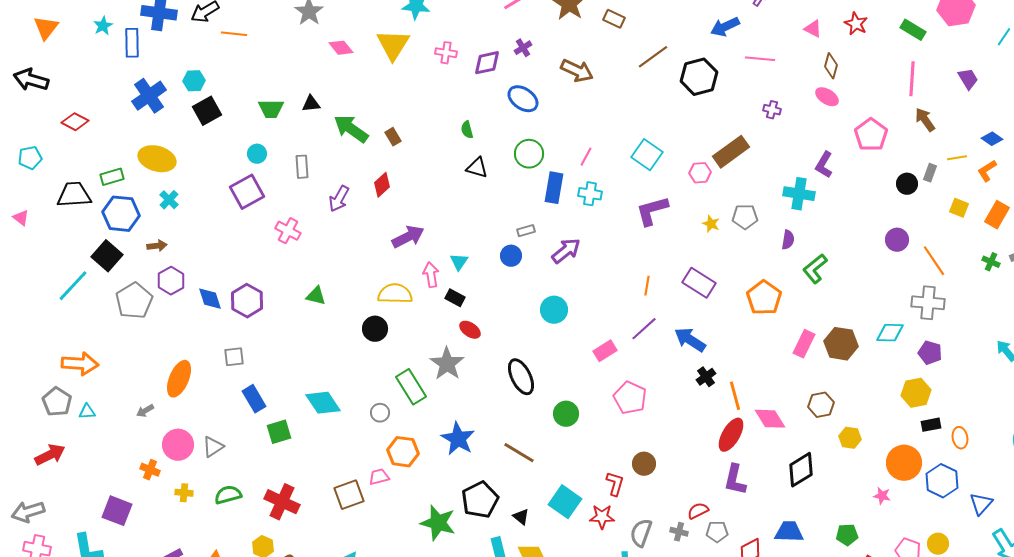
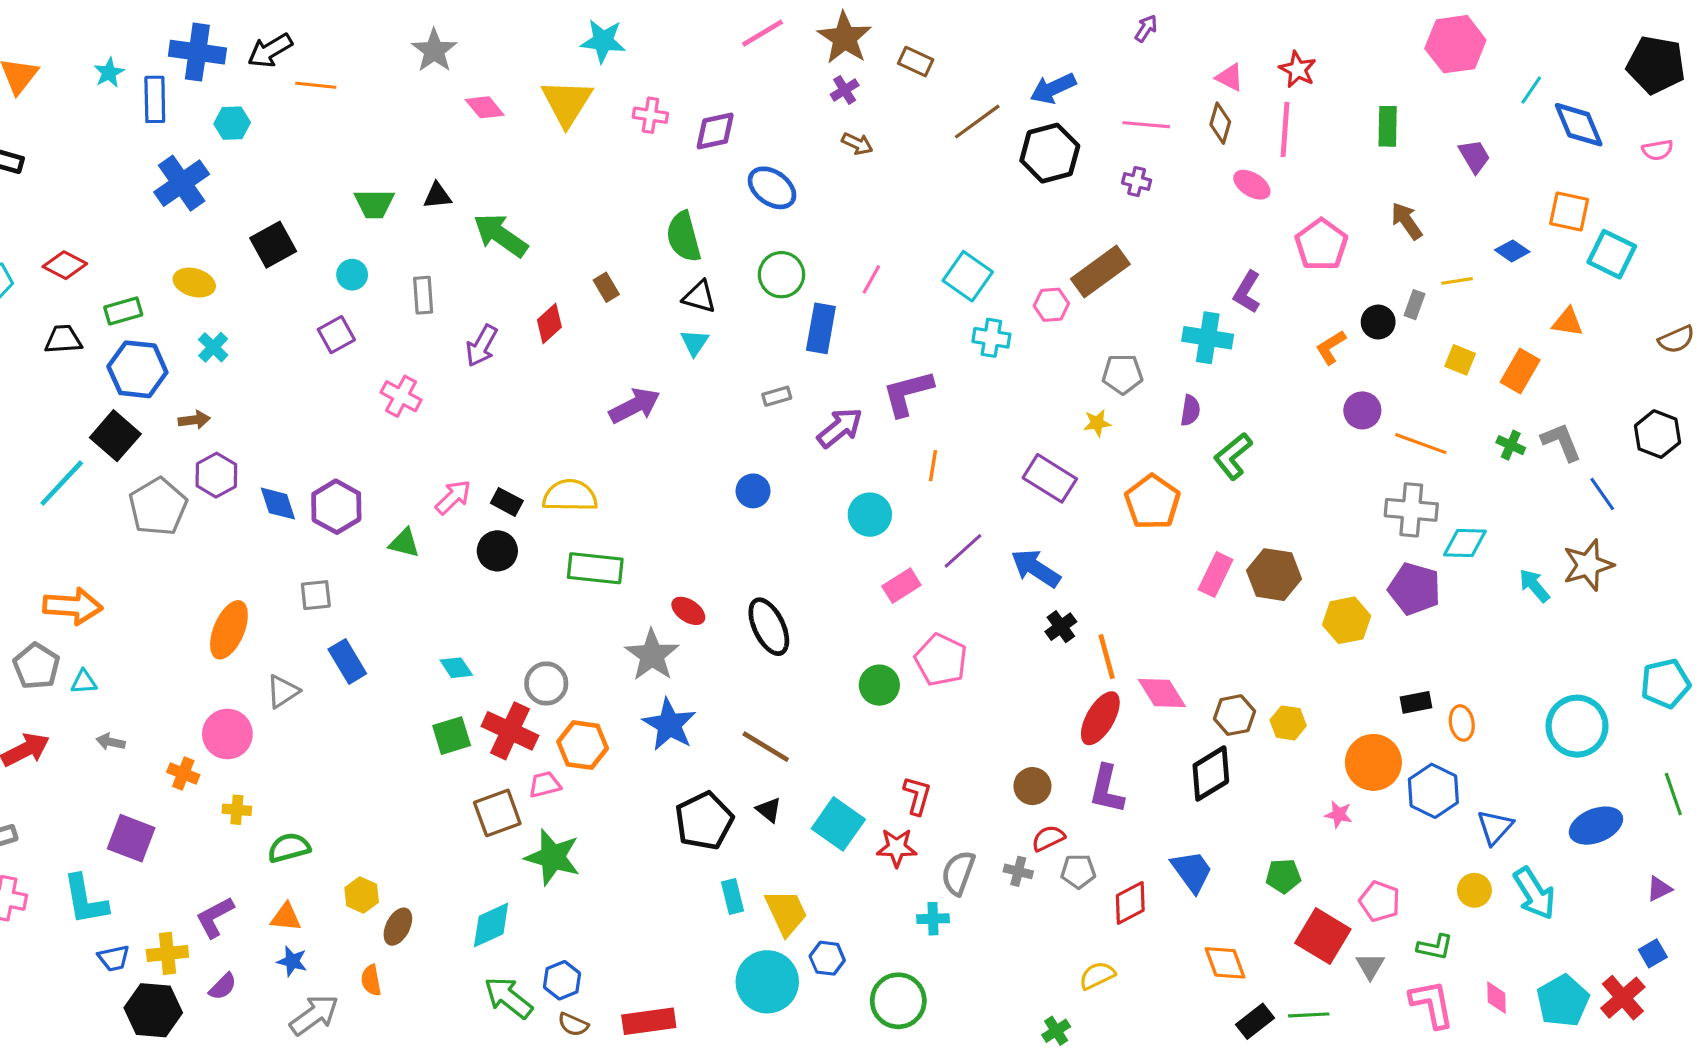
blue arrow: (725, 27) -> (1053, 88), moved
green rectangle: (913, 30) -> (1388, 126), moved, turned 60
purple cross: (523, 48) -> (845, 90), moved
brown diamond: (831, 66) -> (1220, 123), moved
brown arrow: (577, 71) -> (857, 144), size x0.6
pink line: (912, 79) -> (1285, 129), moved
cyan hexagon: (194, 81) -> (232, 123), moved
purple cross: (772, 110) -> (1137, 182), moved
black square: (207, 111) -> (273, 245), moved
red diamond: (75, 122) -> (65, 265), moved
green semicircle: (467, 130) -> (684, 237), size x1.8
brown rectangle: (393, 137) -> (606, 287), moved
yellow ellipse: (157, 159) -> (194, 283), size x0.7
orange L-shape: (987, 171) -> (1331, 347), moved
purple square: (247, 192) -> (336, 335), size x0.7
cyan cross: (590, 194) -> (991, 338), moved
black trapezoid: (74, 195) -> (63, 339), size x0.7
purple L-shape: (652, 211) -> (908, 393), moved
yellow star: (711, 224) -> (1097, 423), moved, turned -30
purple arrow: (408, 237) -> (635, 406), moved
blue circle: (511, 256) -> (753, 491), moved
orange line: (934, 261) -> (1421, 444), turned -36
cyan triangle: (459, 262) -> (695, 343), moved
pink arrow: (431, 275) -> (453, 497), moved, turned 55
orange line: (647, 286) -> (933, 466), moved
green triangle: (316, 296) -> (404, 543), moved
black rectangle: (455, 298) -> (507, 502), moved
cyan circle: (554, 310) -> (870, 515), moved
black circle: (375, 329) -> (497, 551), moved
red ellipse: (470, 330) -> (688, 611), moved
cyan diamond: (890, 333) -> (1465, 543), moved
purple pentagon: (930, 353) -> (1414, 589), size x1.4
gray star: (447, 364) -> (652, 655), moved
green rectangle: (411, 387) -> (595, 568), moved, turned -52
yellow hexagon: (916, 393) -> (1347, 620), moved
cyan diamond: (323, 403) -> (456, 668), size x0.6
brown hexagon: (821, 405) -> (1234, 715), moved
gray arrow: (145, 411) -> (111, 742), moved, turned 42
gray circle: (380, 413) -> (546, 683), size x1.4
green circle: (566, 414) -> (879, 685), moved
green square: (279, 432) -> (452, 736), moved
gray triangle: (213, 447) -> (283, 691), moved
brown circle: (644, 464) -> (1032, 786), moved
green semicircle: (228, 495) -> (289, 848), moved
red cross: (282, 502) -> (510, 731), moved
black triangle: (521, 517) -> (769, 810), moved
green star: (438, 523) -> (553, 857), moved
blue trapezoid: (789, 532) -> (1192, 871), turned 52
yellow circle: (938, 544) -> (1474, 890), moved

